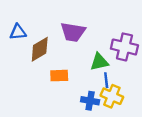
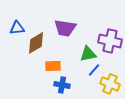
blue line: (106, 80) -> (94, 70), turned 48
yellow cross: (112, 96) -> (110, 84), moved
blue cross: (90, 101) -> (62, 85), moved

